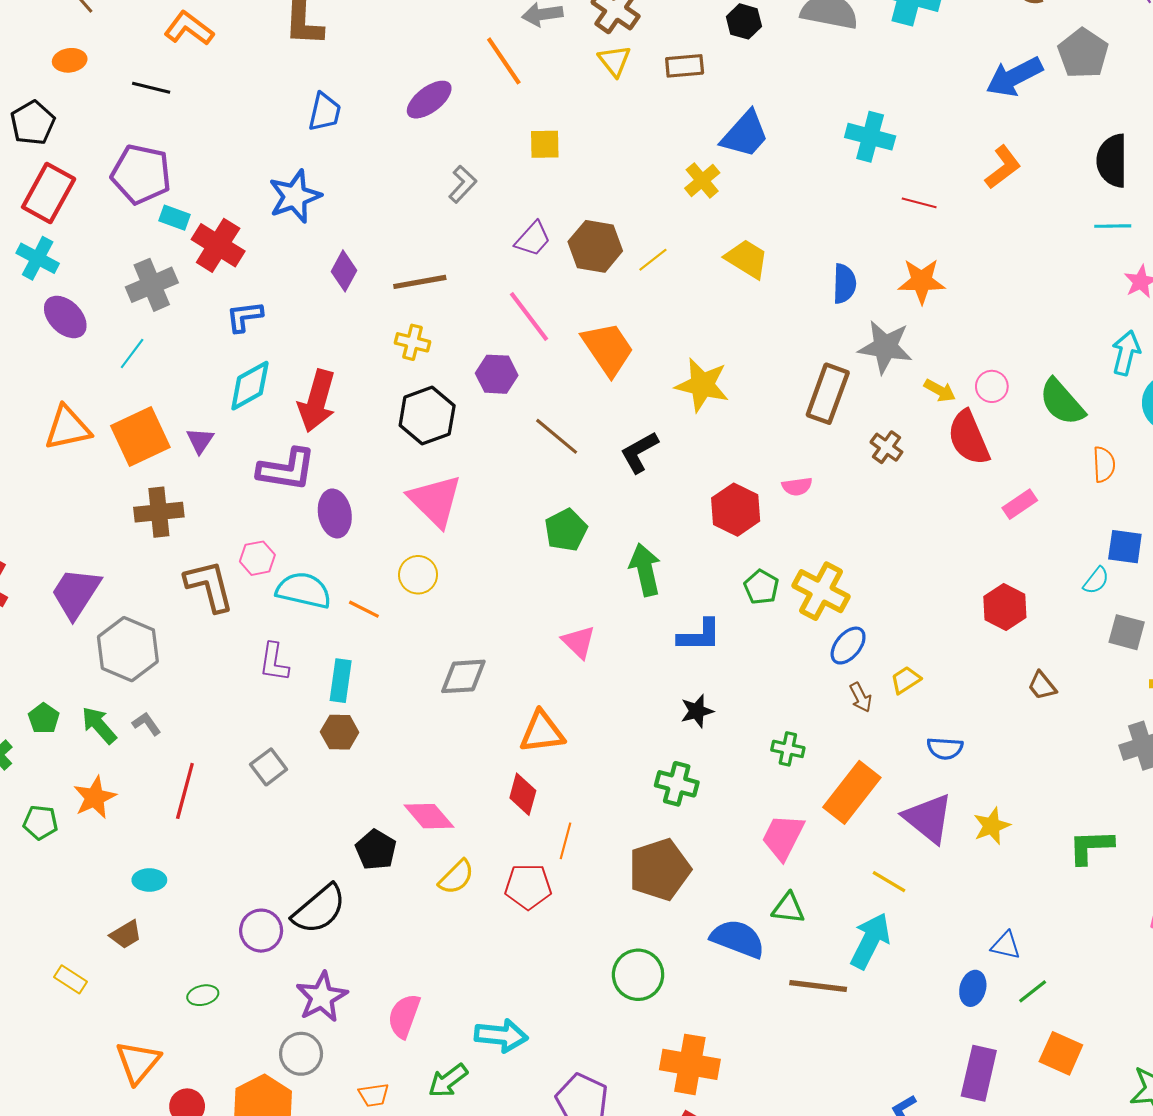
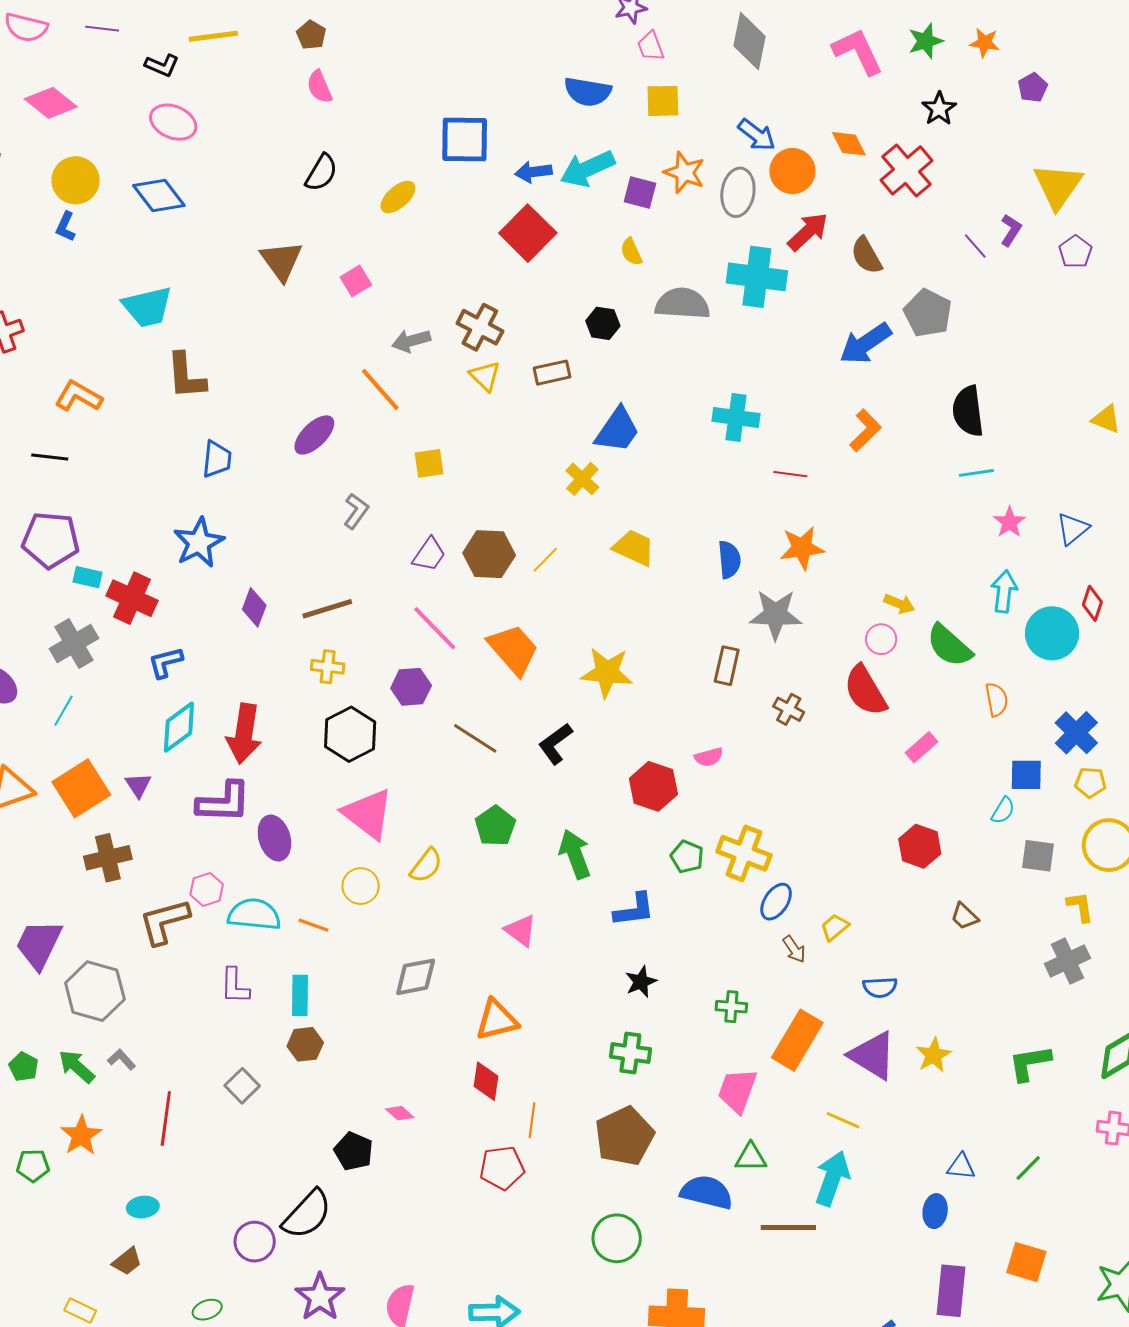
yellow arrow: (940, 391) -> (899, 604), moved
brown rectangle: (828, 394) -> (727, 666), size x0.7
brown L-shape: (209, 586) -> (164, 922), turned -84
pink diamond: (429, 816) -> (400, 1113), size x0.6
yellow semicircle: (456, 877) -> (426, 866), moved
green line: (1033, 991) -> (1028, 1168), moved

